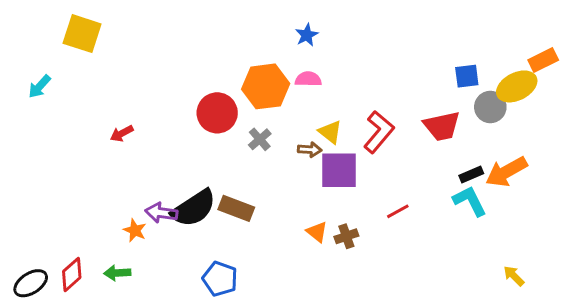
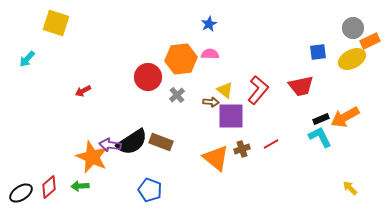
gray circle: (490, 107) -> (353, 28), moved
orange star: (135, 230) -> (92, 157), size x2.0
orange triangle: (317, 232) -> (216, 158), size x1.8
brown cross: (346, 236) -> (242, 149), moved

